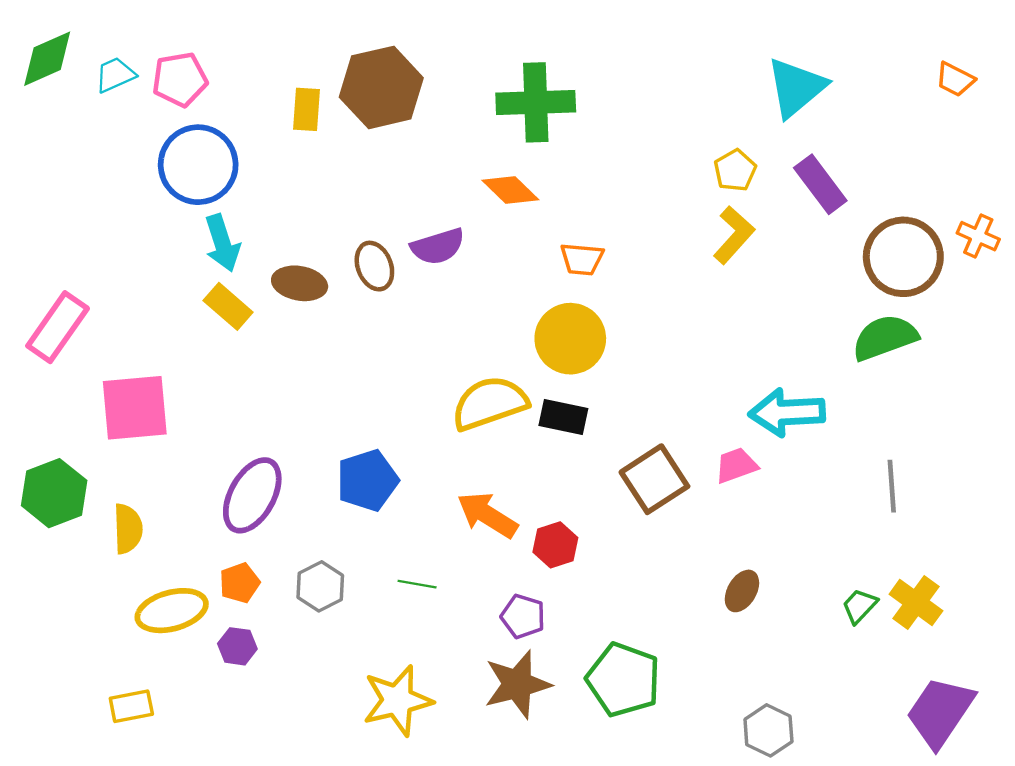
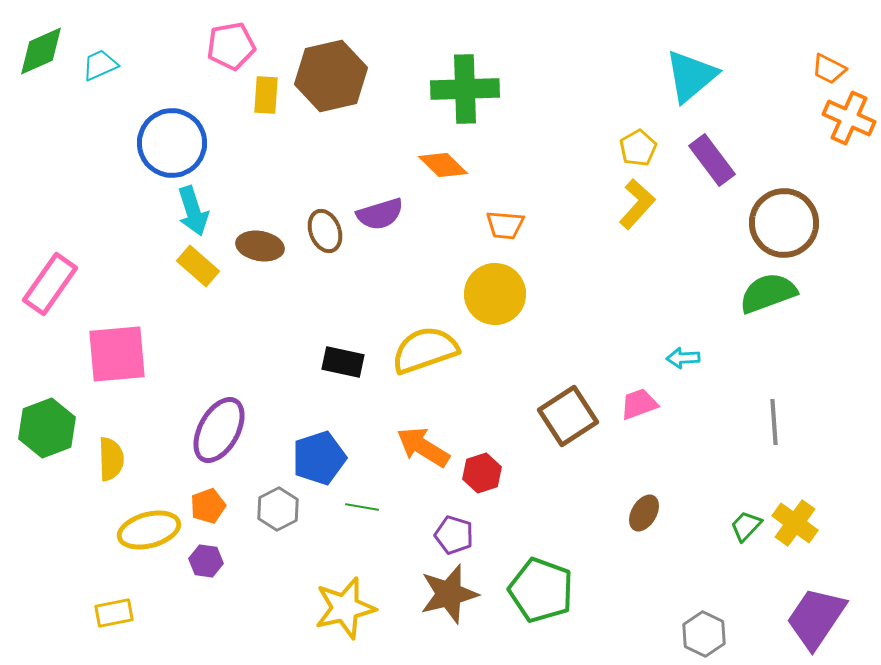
pink pentagon: (180, 79) -> (231, 46), moved
orange cross: (978, 236) -> (849, 118), moved, size x1.4
cyan arrow: (787, 412) -> (683, 358), size x0.5
black rectangle: (563, 417) -> (343, 362), moved
blue pentagon: (368, 480) -> (319, 458), moved
gray hexagon: (768, 730) -> (704, 634), moved

